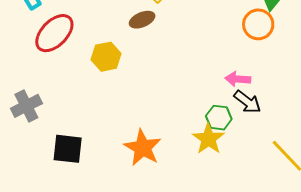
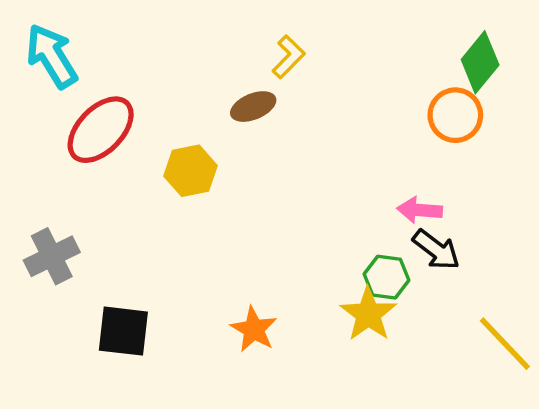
orange star: (143, 148) -> (254, 329), size x0.7

